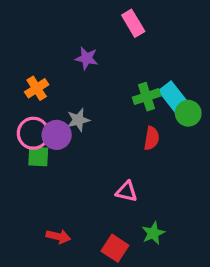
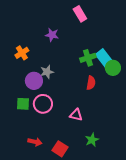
pink circle: (33, 133) -> (43, 104), moved
green square: (38, 157) -> (23, 104), moved
red square: (115, 248) -> (60, 149), moved

